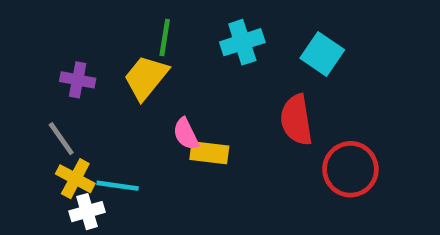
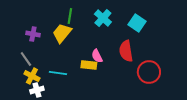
cyan cross: (242, 42) -> (103, 18), turned -30
pink semicircle: (186, 134) -> (97, 56), moved
cyan line: (118, 186) -> (58, 73), moved

